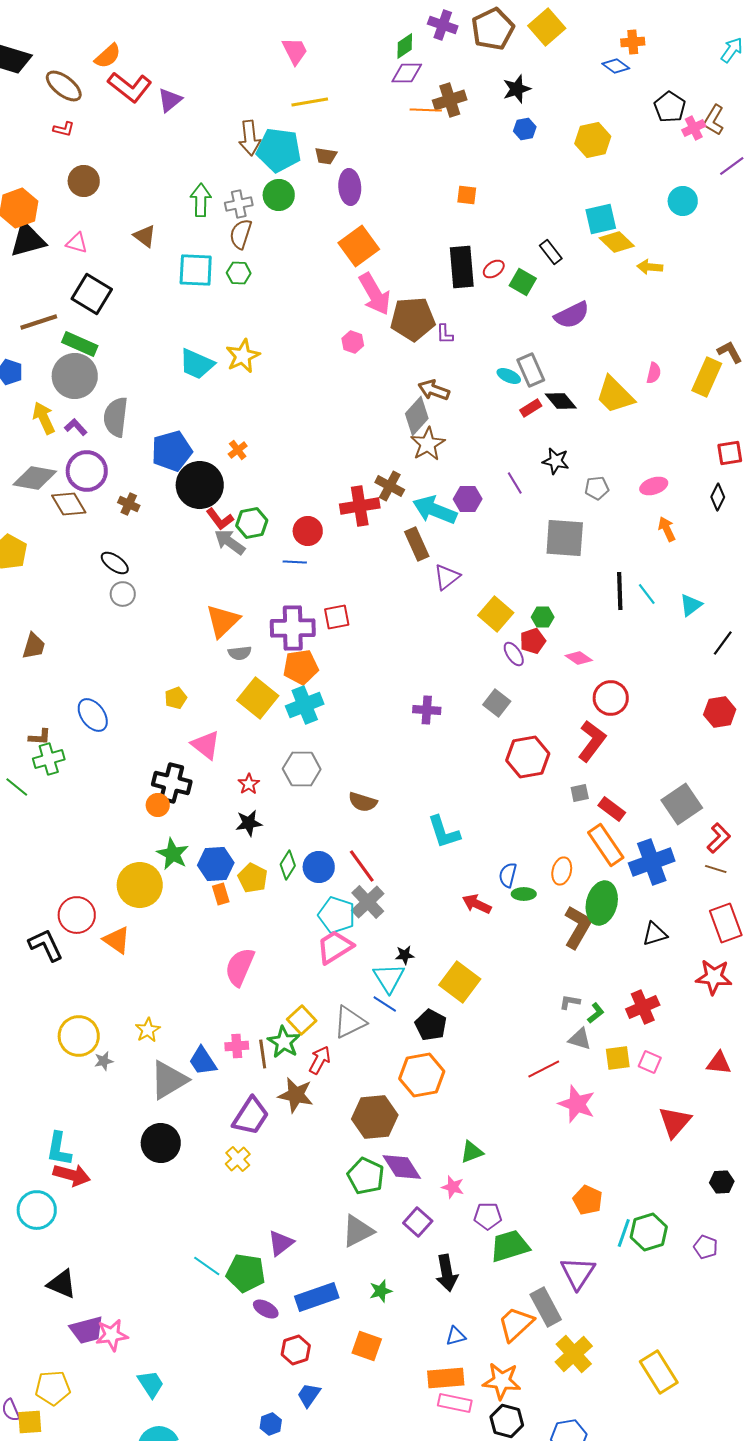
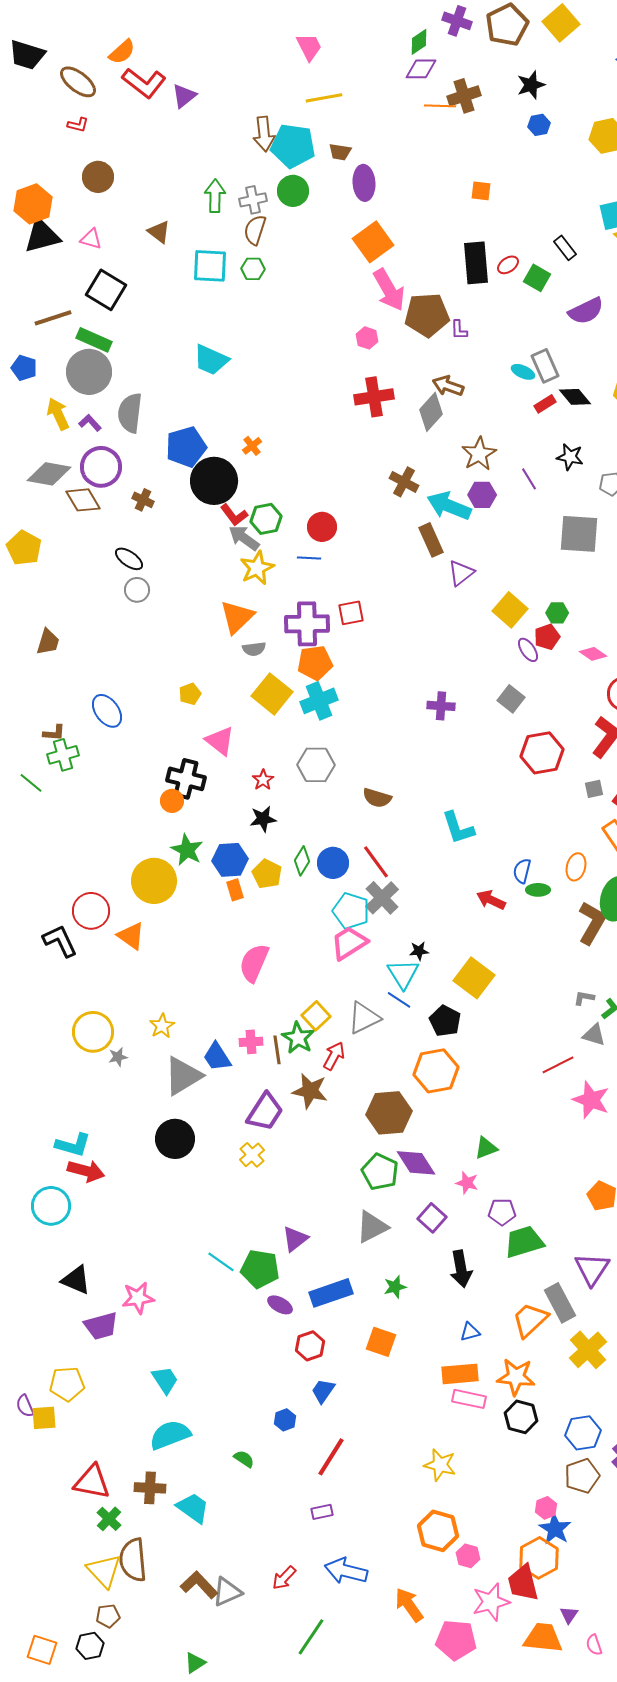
yellow star: (243, 356) -> (257, 568), moved
brown star: (428, 444) -> (479, 454), moved
red cross: (360, 506) -> (374, 397), moved
cyan L-shape: (59, 1149) -> (73, 1145), turned -84
pink star: (112, 1335) -> (138, 1298), moved

